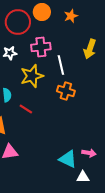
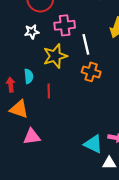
red line: (26, 109) -> (49, 91), turned 56

